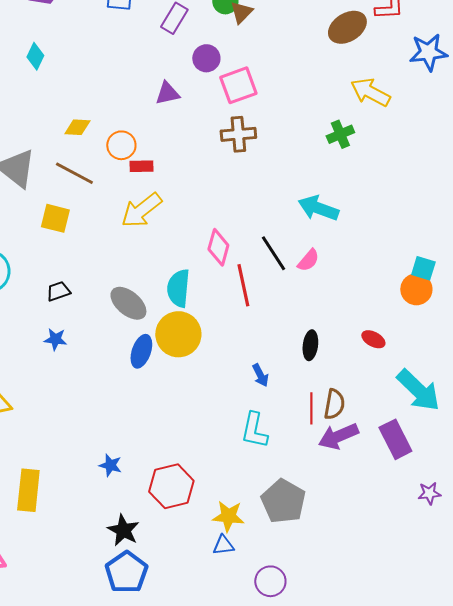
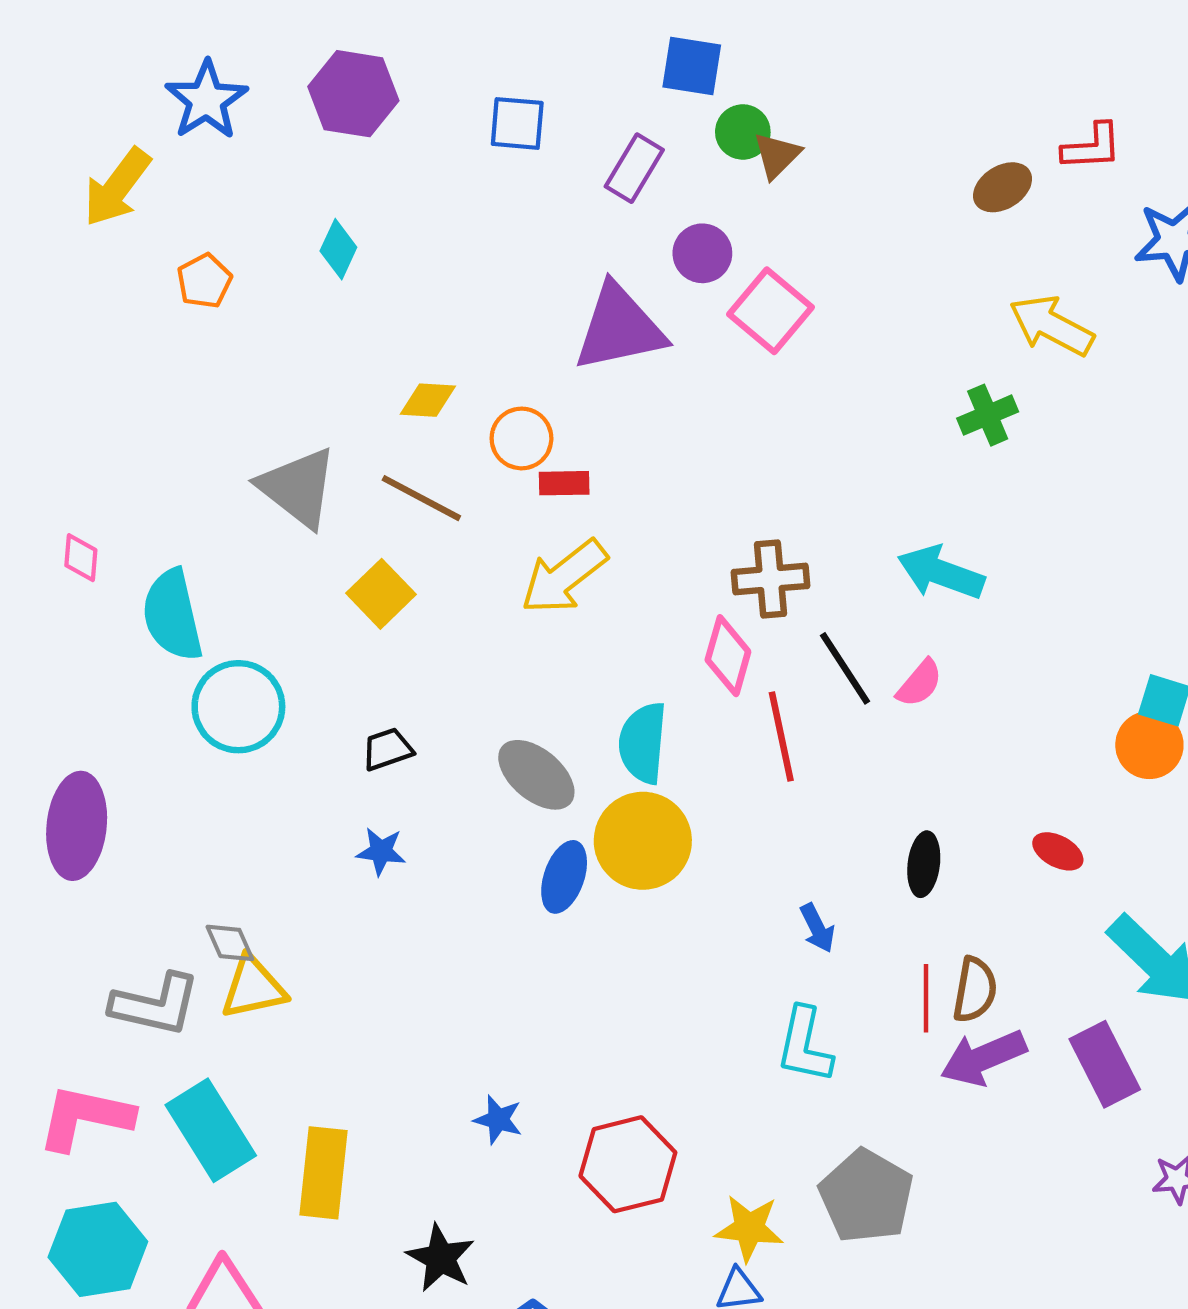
brown ellipse: (347, 27) -> (1003, 187), size x0.7
pink square: (238, 85) -> (771, 311), turned -30
purple triangle: (167, 93) -> (619, 328), size x1.8
brown cross: (238, 134) -> (771, 579), moved
yellow square: (55, 218) -> (381, 594), turned 32
black star: (123, 530) -> (441, 1258), moved

